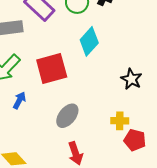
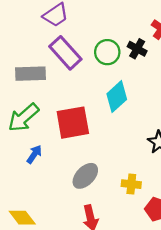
yellow cross: (120, 121) -> (131, 184), moved

